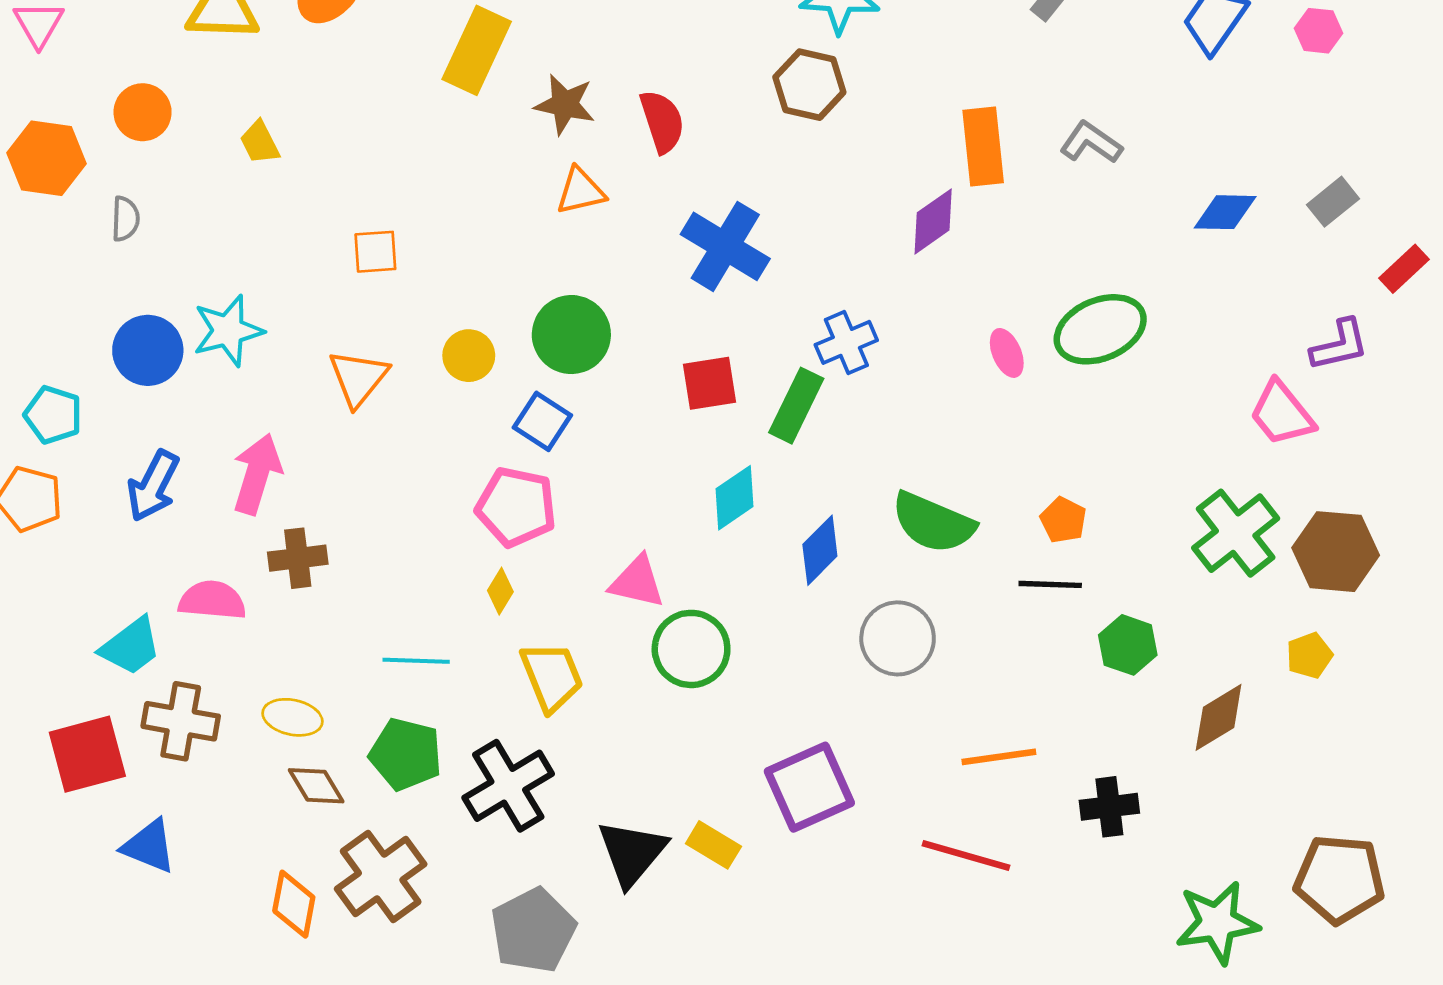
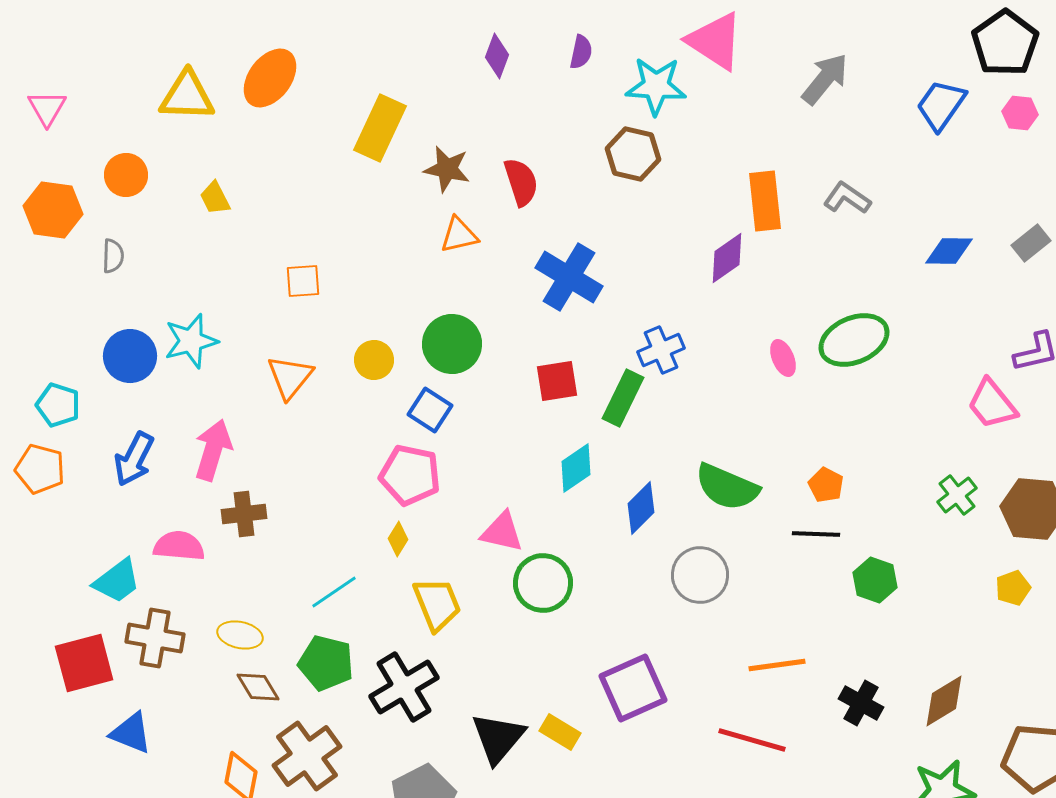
green cross: (1236, 533) -> (957, 495), size x0.6
cyan line: (416, 661) -> (334, 592), turned -36
brown diamond: (1219, 717) -> (944, 701), moved
black cross: (1109, 807) -> (861, 703), turned 36

